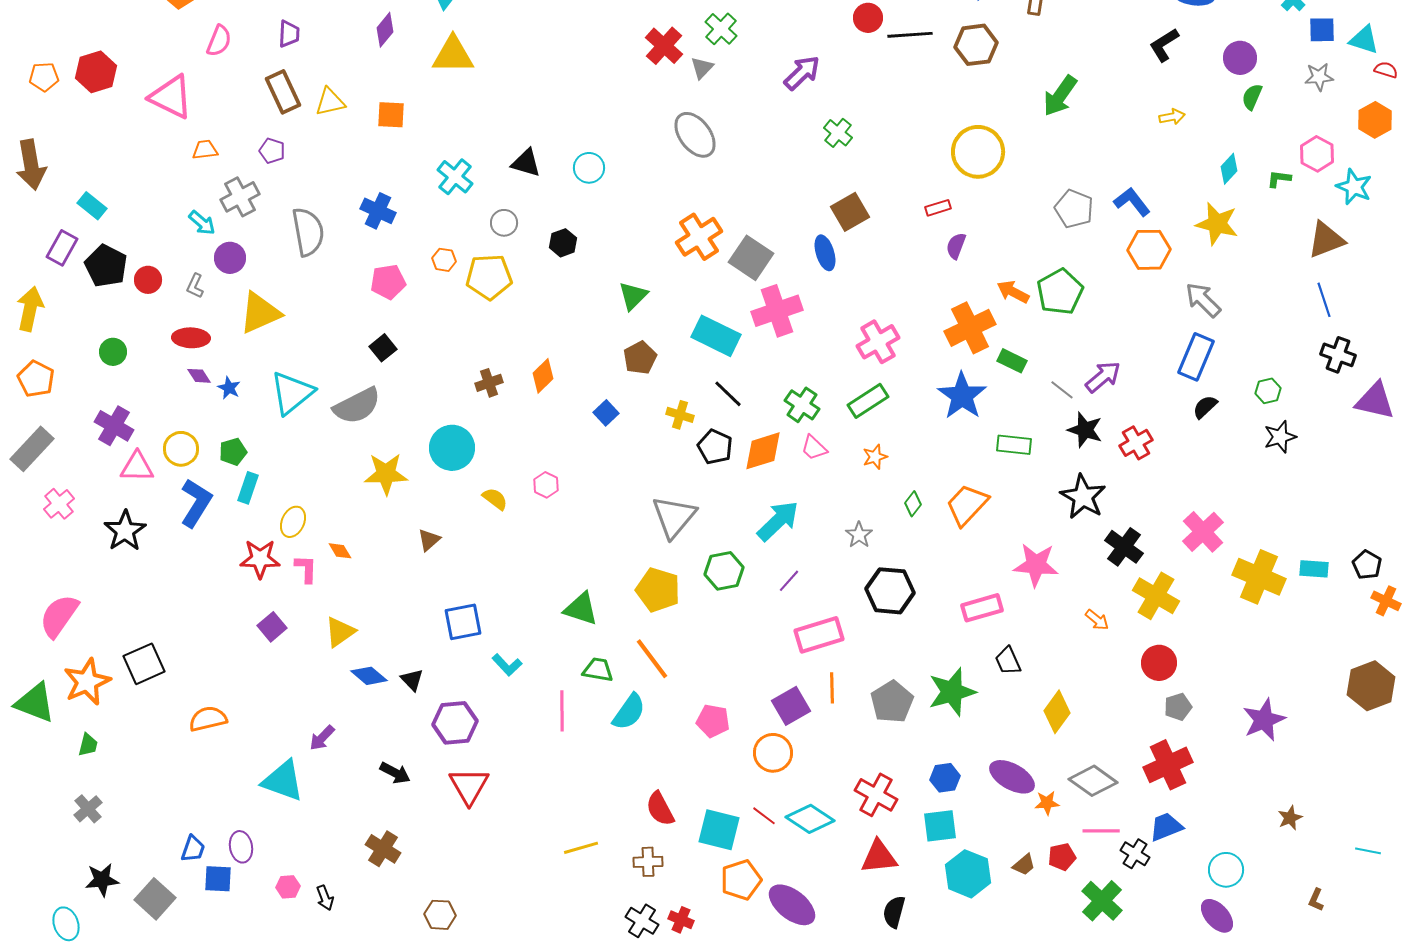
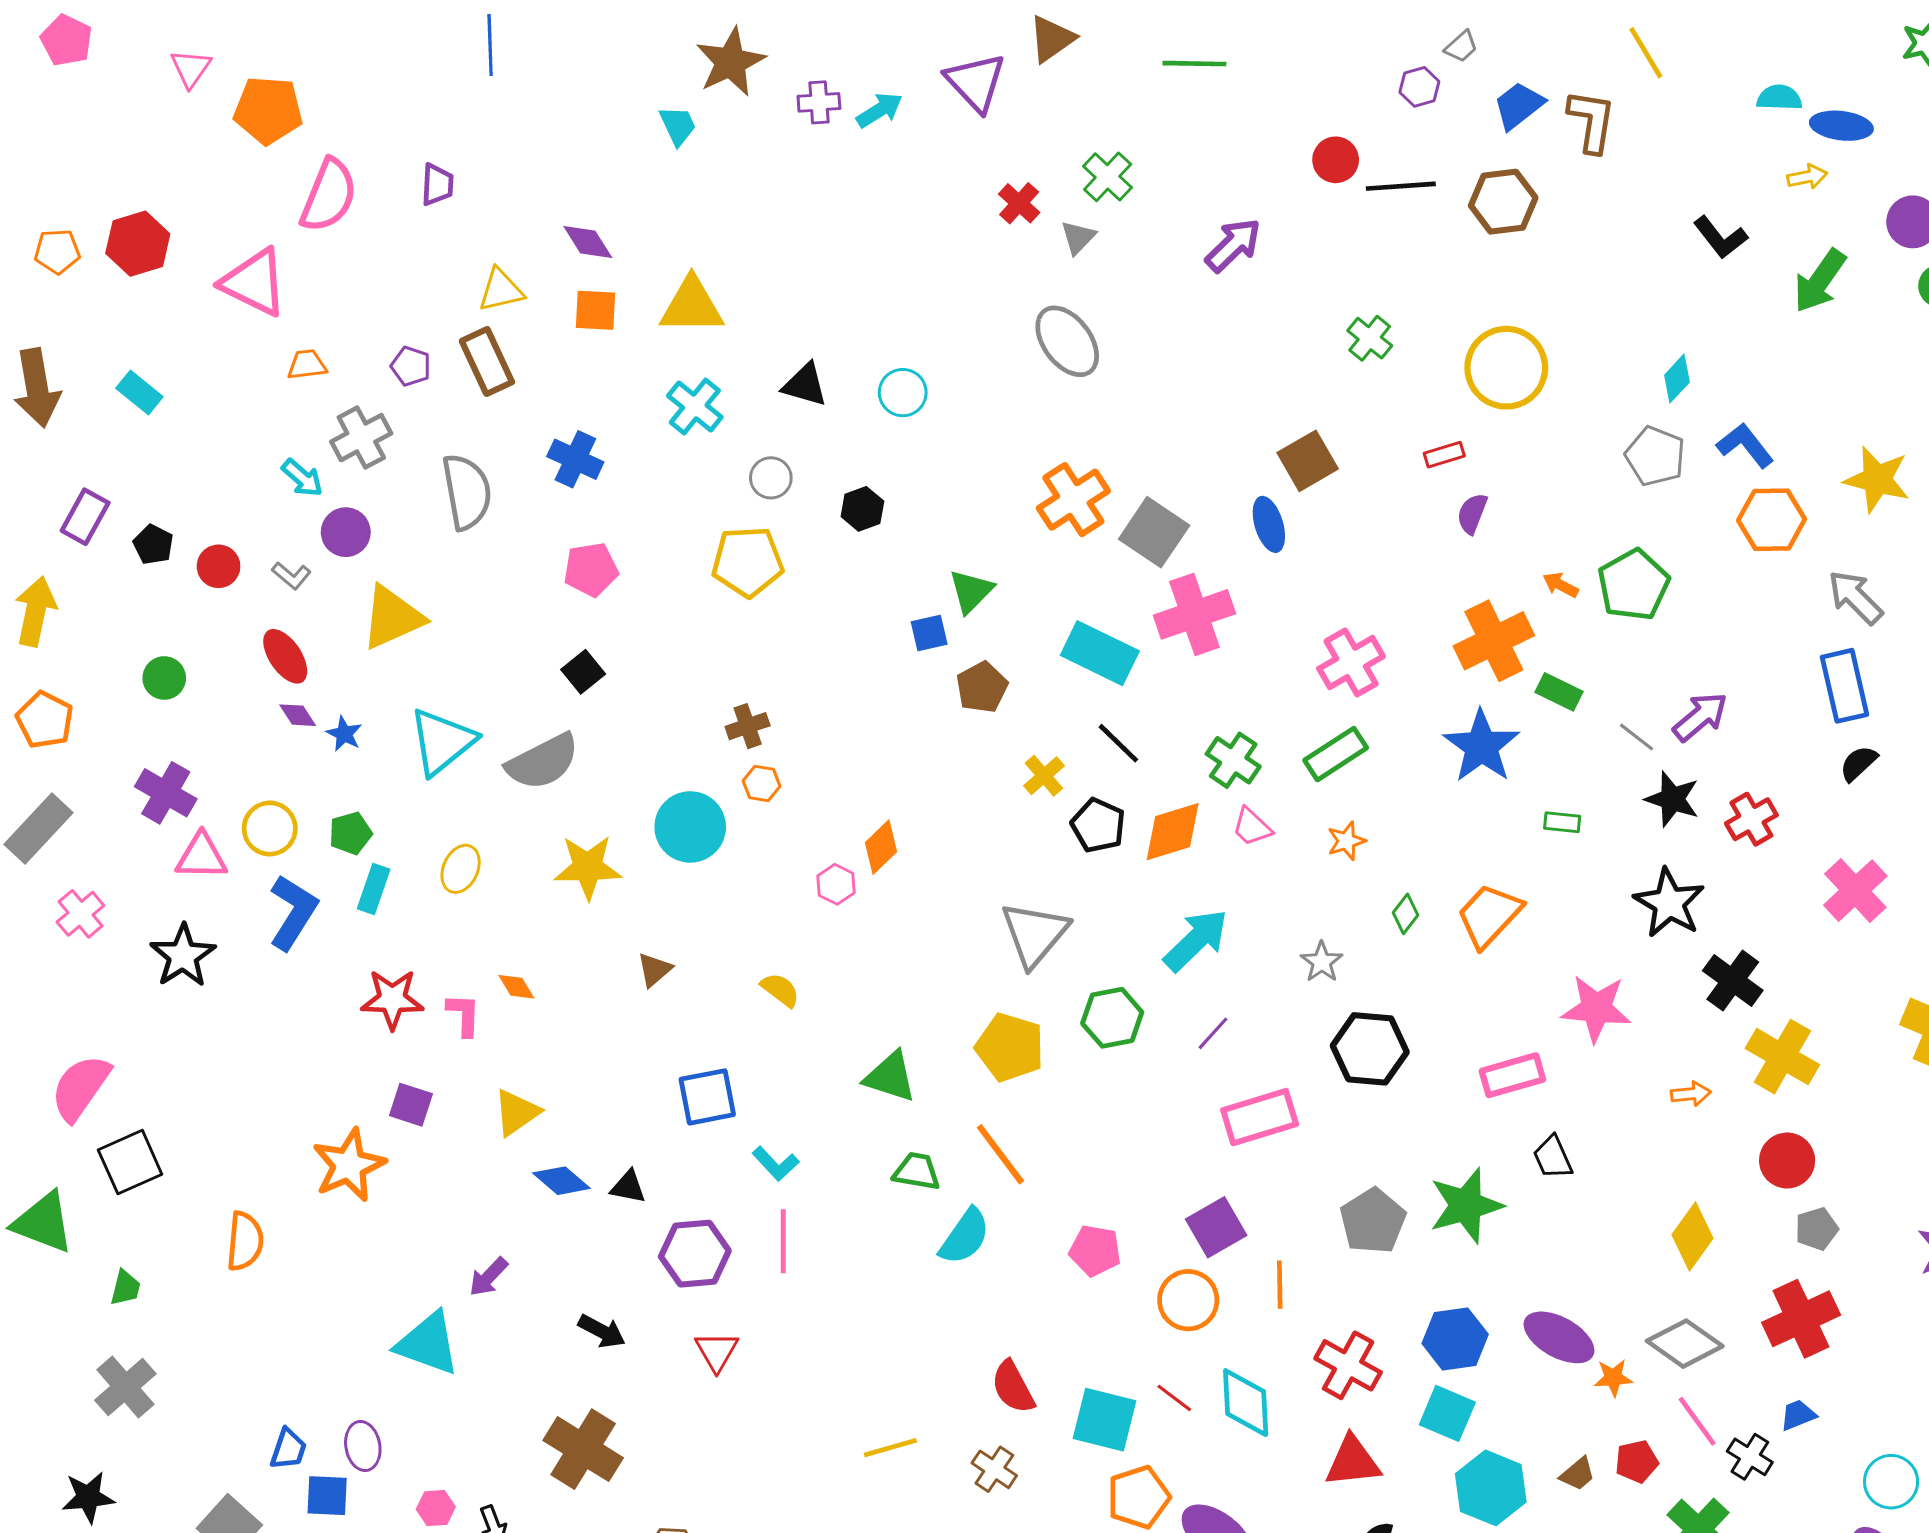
purple diamond: (385, 30) -> (588, 242), moved, turned -72
pink semicircle: (219, 41) -> (329, 195), size x1.5
black L-shape: (1164, 45) -> (1720, 237), moved, turned -96
red cross: (664, 46) -> (1019, 203), size x0.7
yellow triangle: (453, 55) -> (692, 306), moved
brown rectangle: (283, 92) -> (487, 361), moved
green arrow: (1060, 96) -> (1820, 281), moved
yellow arrow: (1172, 117) -> (1807, 177), moved
green cross: (838, 133) -> (1370, 338), moved
cyan diamond: (1229, 169) -> (1677, 379), moved
cyan rectangle: (92, 206) -> (139, 393), moved
orange hexagon: (444, 260) -> (762, 784), moved
black pentagon: (106, 266) -> (153, 545), size x0.6
gray L-shape: (195, 286) -> (291, 576), turned -75
orange arrow: (1013, 292) -> (1561, 585), size x0.7
red ellipse: (191, 338) -> (285, 656), turned 54
blue rectangle: (1196, 357) -> (1844, 686), turned -36
orange diamond: (543, 376) -> (881, 847), moved
blue square: (606, 413) -> (929, 633), moved, turned 30
yellow cross: (680, 415) -> (1044, 776), turned 32
green rectangle: (1014, 445) -> (1562, 822), size x0.7
yellow semicircle: (495, 499) -> (780, 990), moved
yellow ellipse: (293, 522) -> (461, 869), moved
pink cross: (1203, 532) -> (1855, 891), moved
orange arrow: (1097, 620) -> (1691, 1094), turned -45
purple square: (272, 627) -> (411, 1105), turned -32
black square: (144, 664) -> (130, 1162), moved
black triangle: (412, 680) -> (628, 1187), turned -35
orange star: (87, 682) -> (349, 1165), moved
orange line: (832, 688) -> (1280, 1285), moved
pink line: (562, 711) -> (783, 1241), moved
yellow diamond: (1057, 712) -> (1692, 1237), moved
orange semicircle: (208, 719) -> (245, 1241), moved, turned 108
blue hexagon: (945, 778) -> (1455, 1339), size x1.4
red triangle: (469, 786) -> (717, 1351), size x0.7
gray cross: (88, 809) -> (125, 1387), size x1.4
cyan diamond: (810, 819) -> (1246, 1403), turned 54
cyan square: (940, 826) -> (1447, 1413), turned 30
blue trapezoid: (1166, 827) -> (1798, 1415), size x0.7
pink line: (1101, 831) -> (1697, 1421), turned 54
brown cross: (383, 849) -> (583, 1449), size x1.4
brown cross: (648, 862) -> (994, 1469), turned 36
black star: (102, 880) -> (88, 1497), moved

